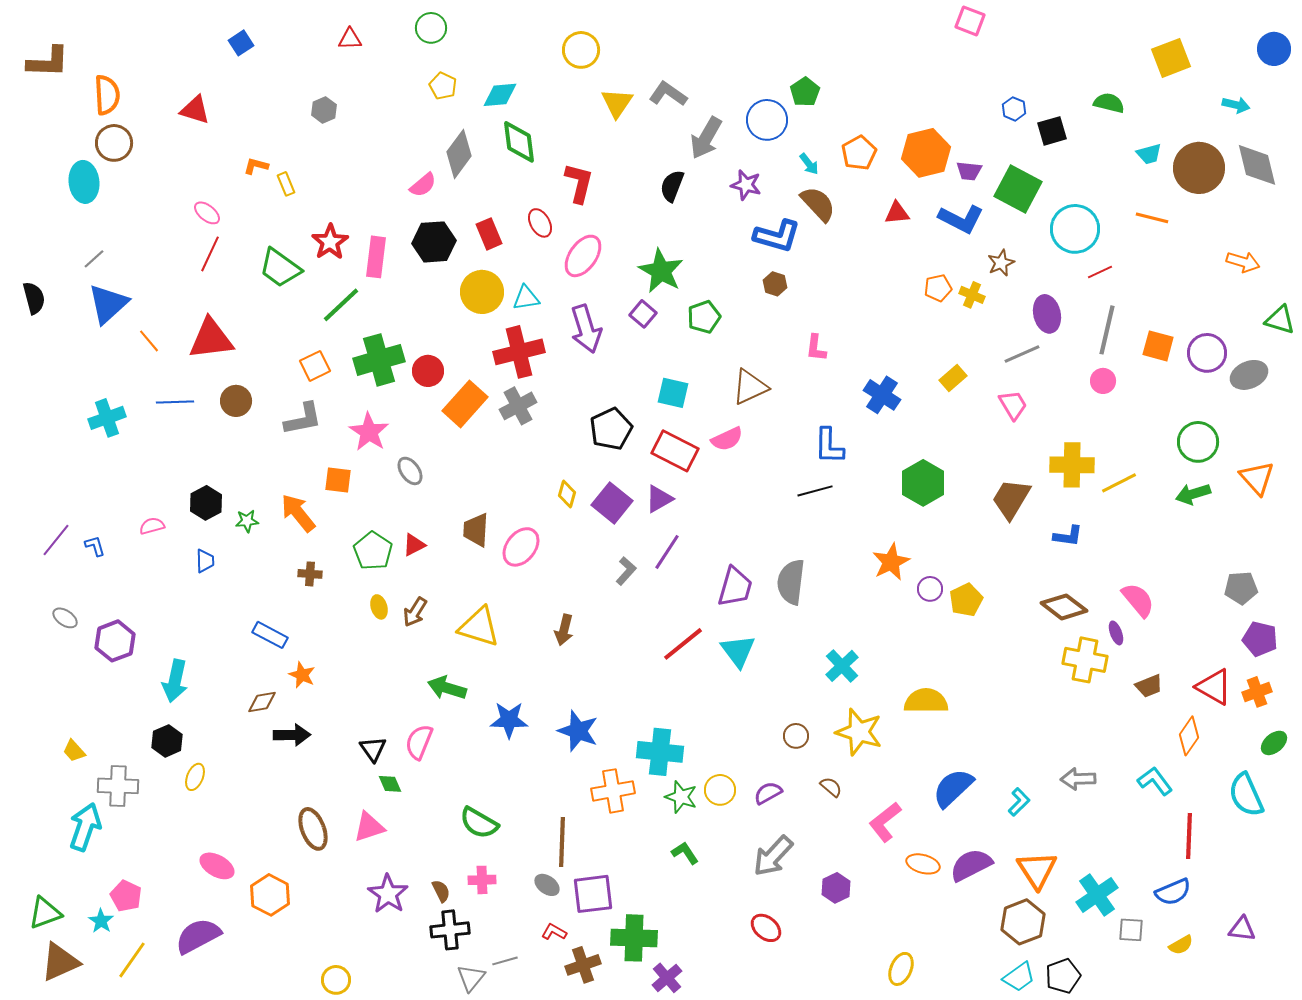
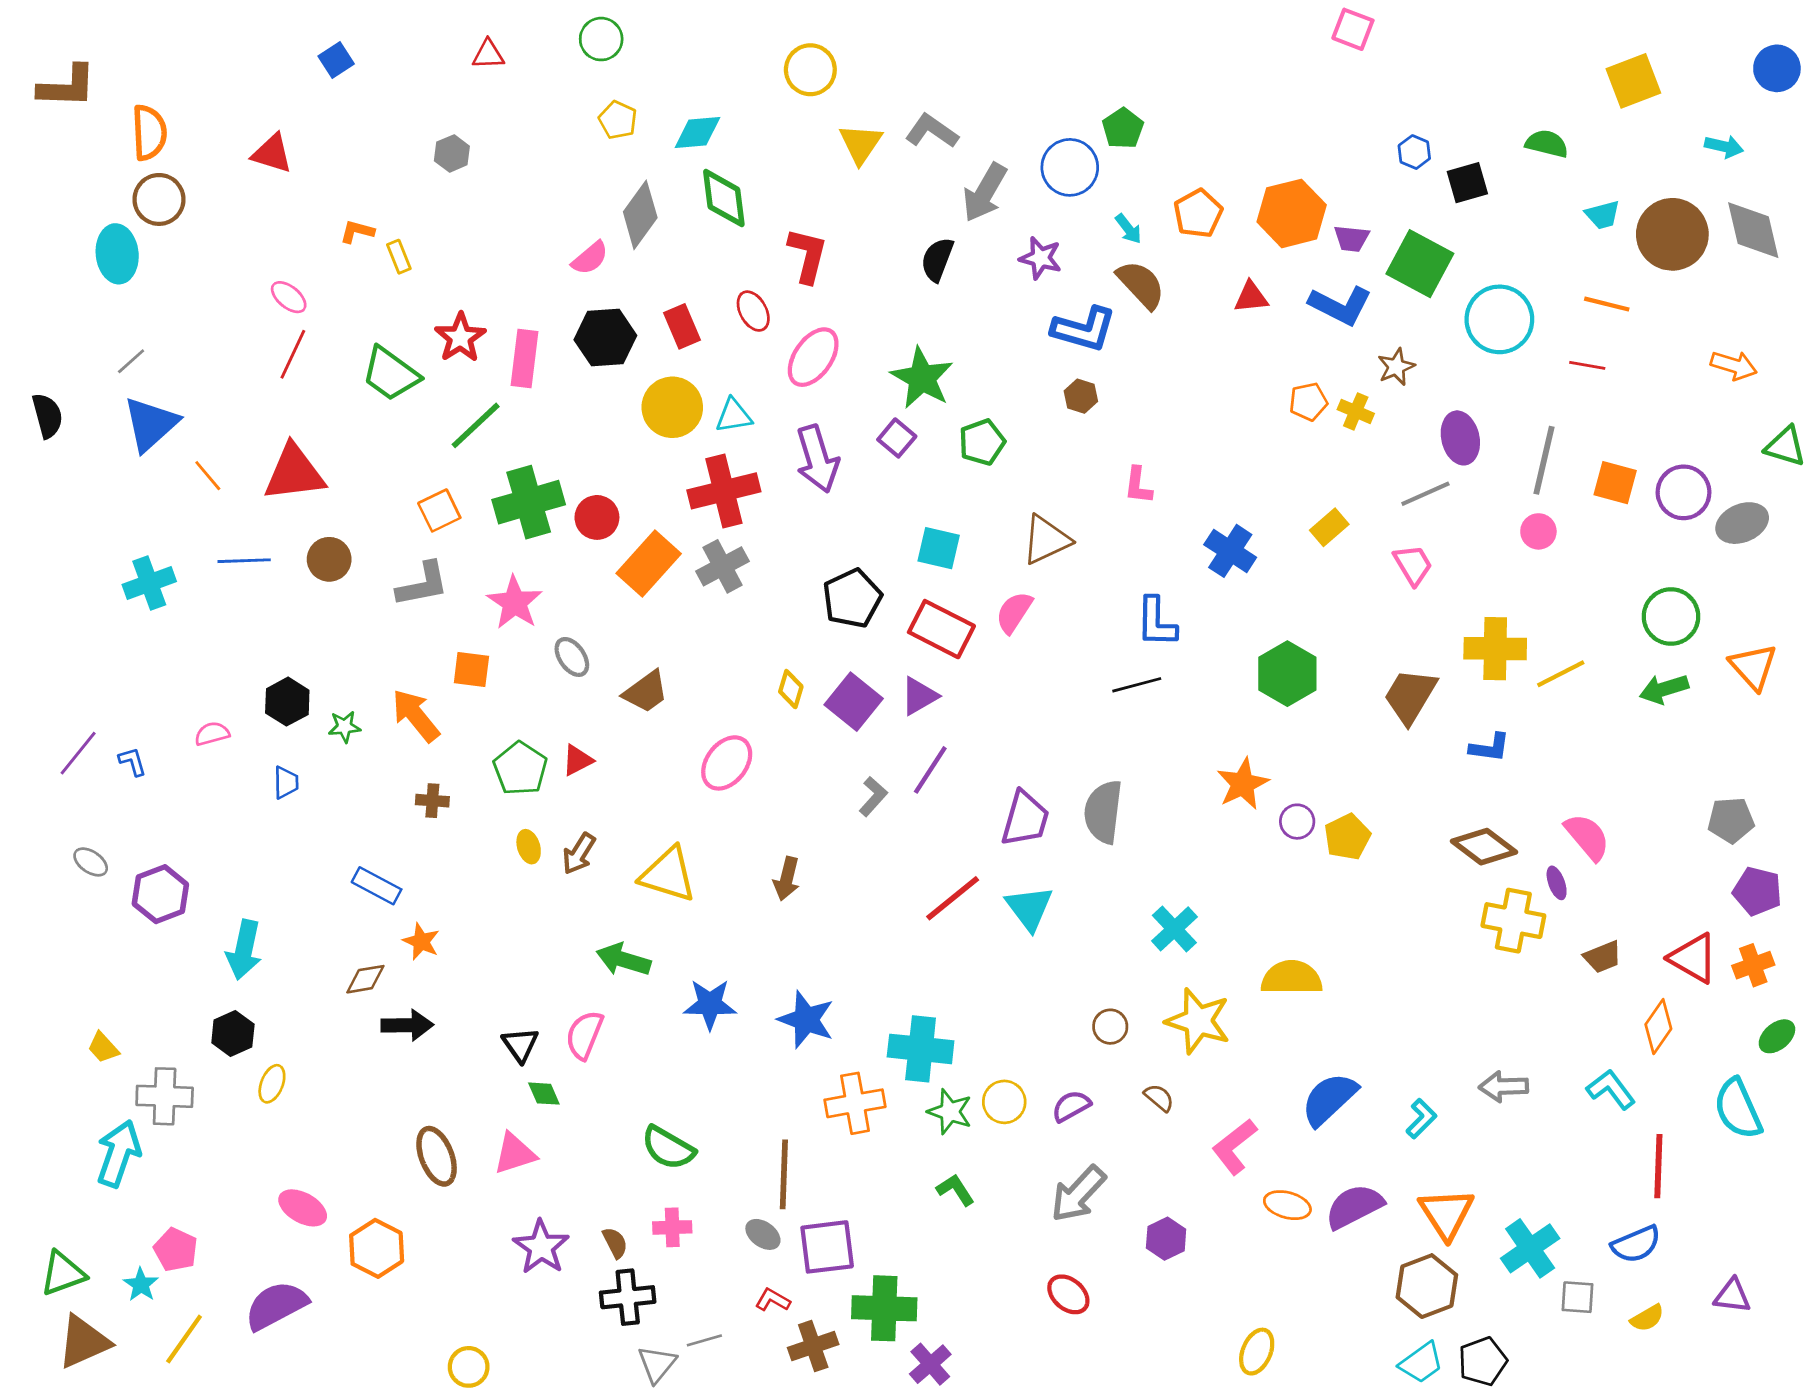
red line: (1100, 272) -> (1587, 365), moved, turned 35
pink semicircle: (727, 439) -> (1014, 612), turned 148
brown trapezoid: (476, 530) -> (646, 692), moved, turned -129

